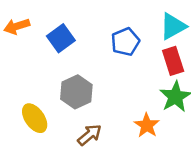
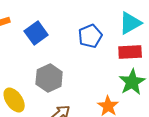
red rectangle: (173, 61) -> (130, 52), turned -75

